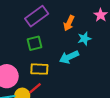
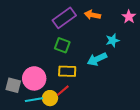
orange arrow: (69, 23) -> (92, 15), moved, turned 77
green square: (35, 43) -> (62, 45), turned 35

